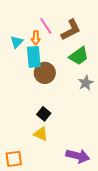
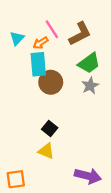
orange arrow: (36, 38) -> (41, 43), turned 56
cyan triangle: (17, 42) -> (17, 38), moved
gray star: (86, 83) -> (90, 86), moved

